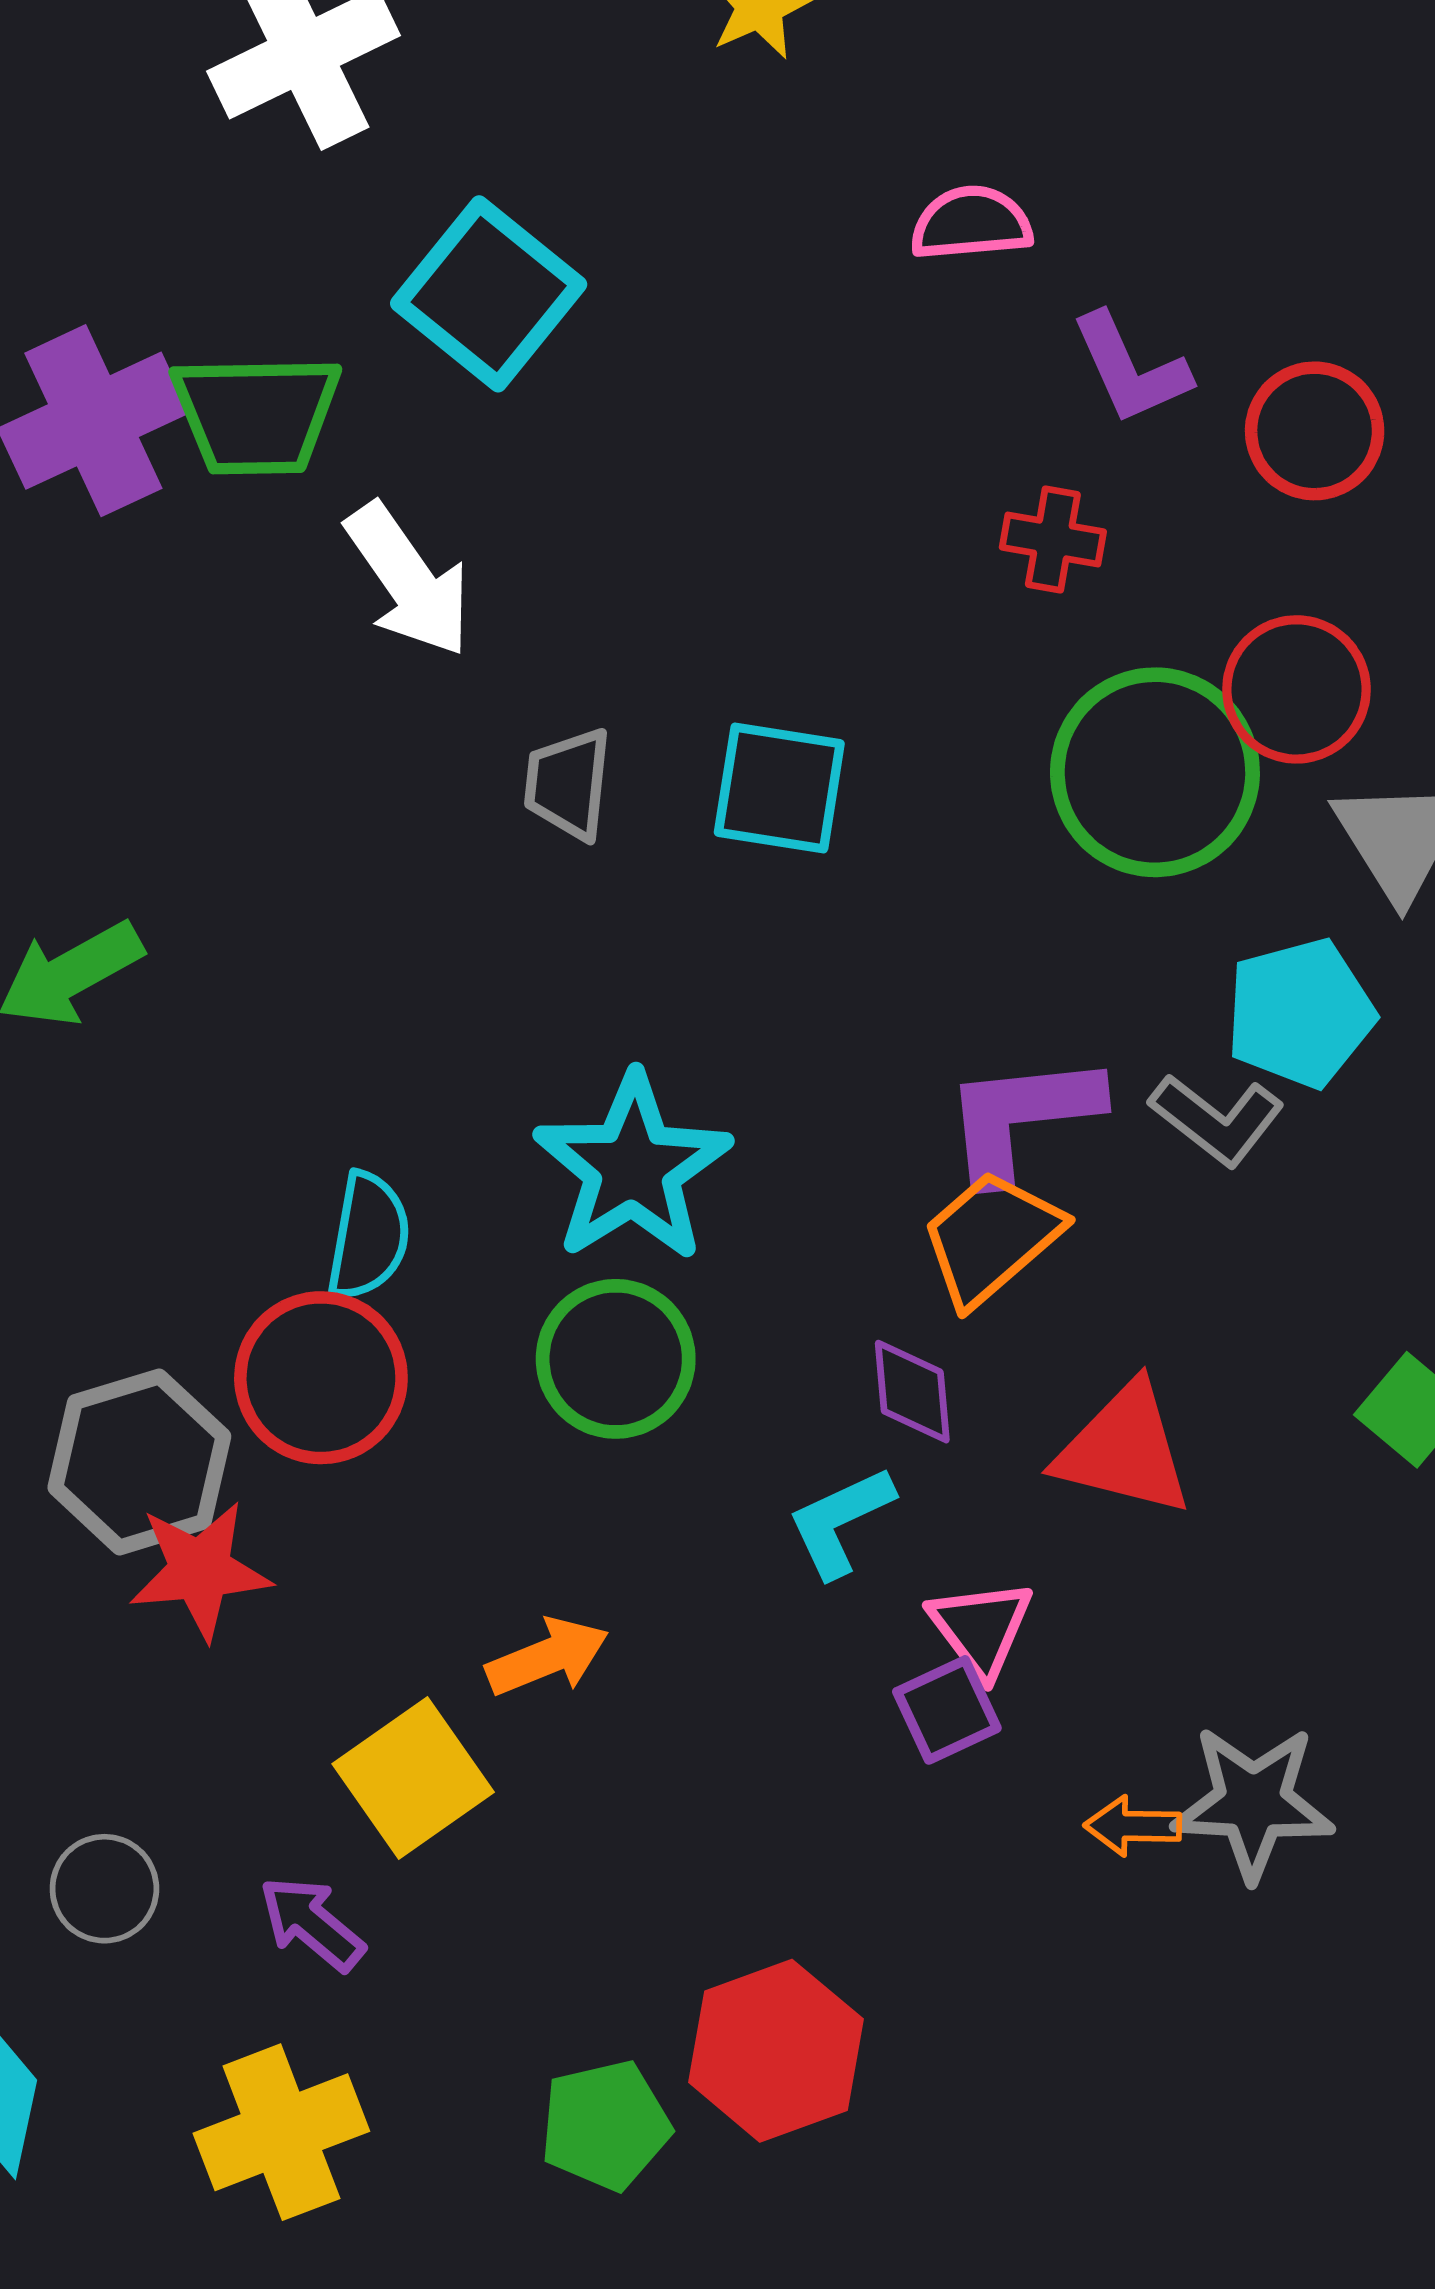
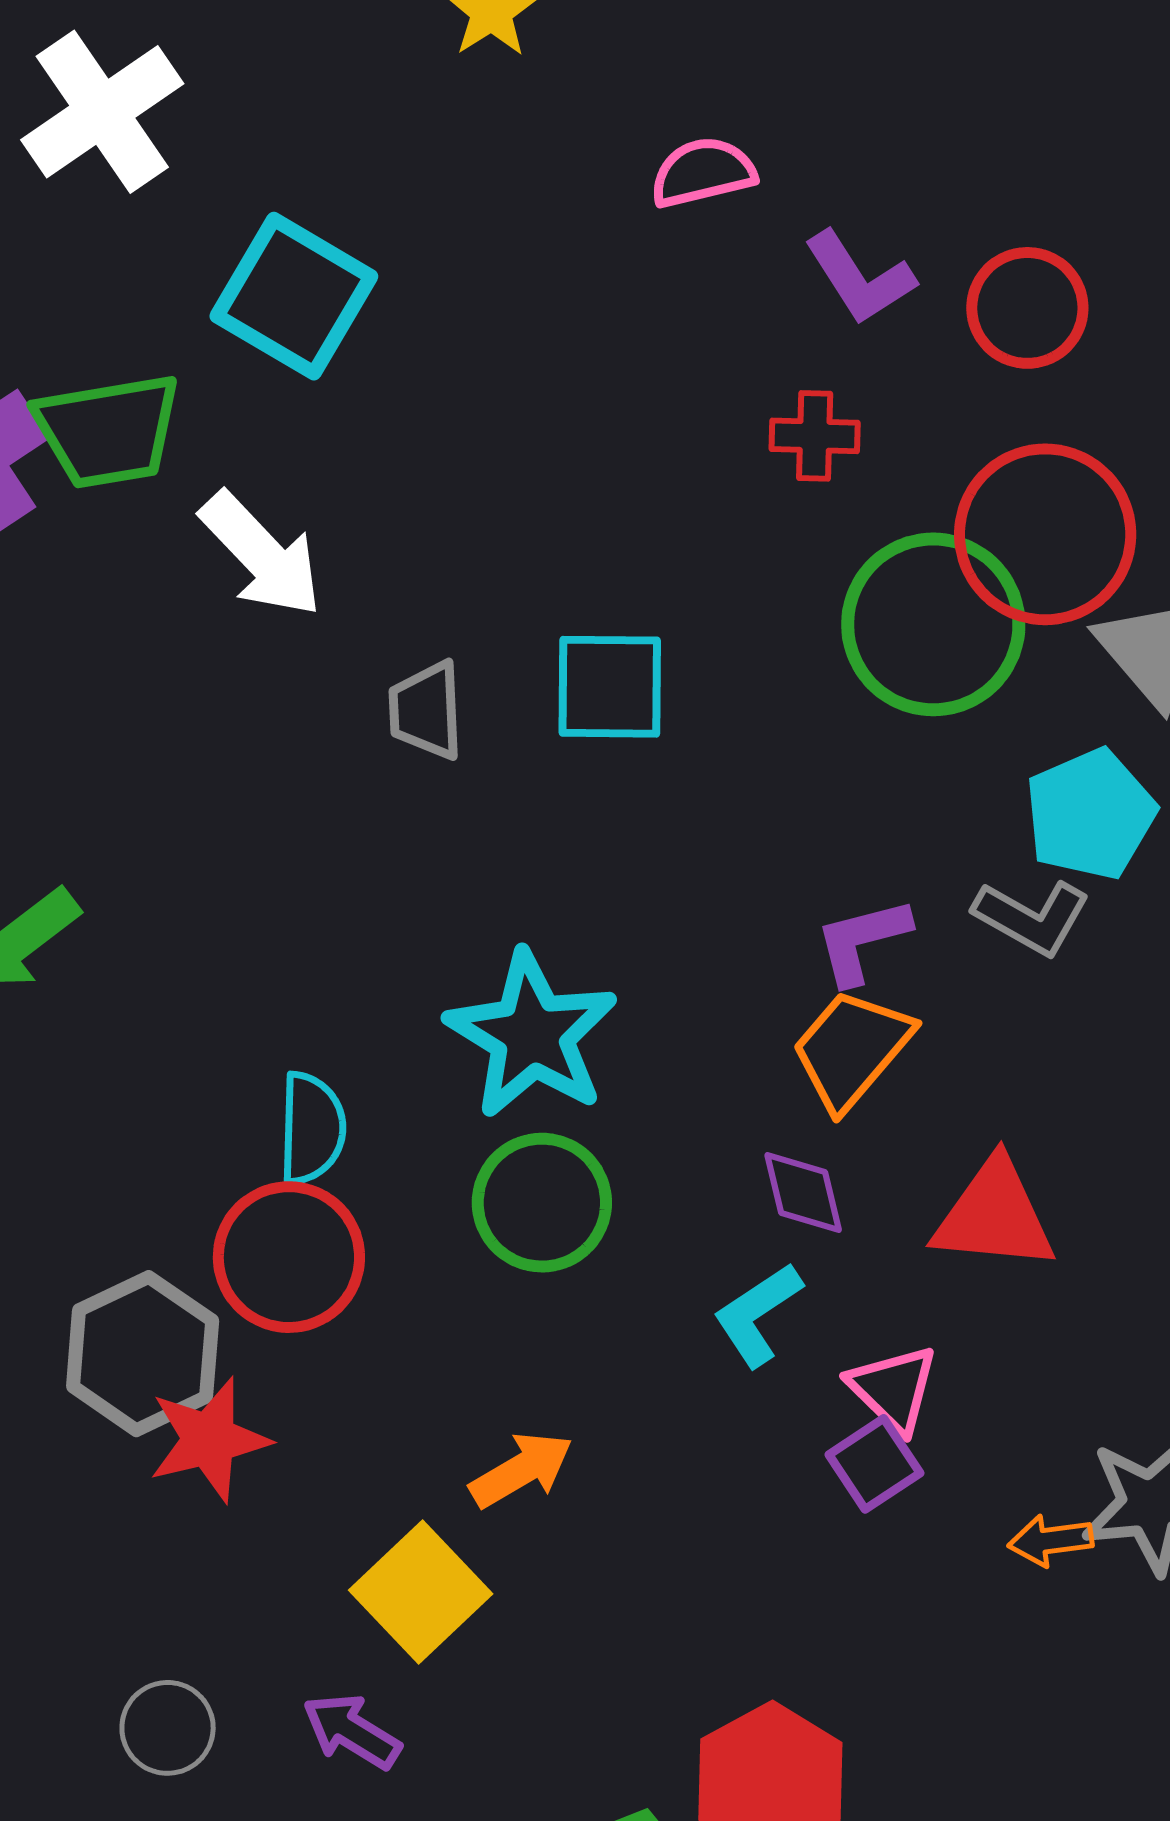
red circle: (1296, 689) -> (1045, 534), size x1.4
purple L-shape: (1021, 1117) -> (862, 941), size x0.7

